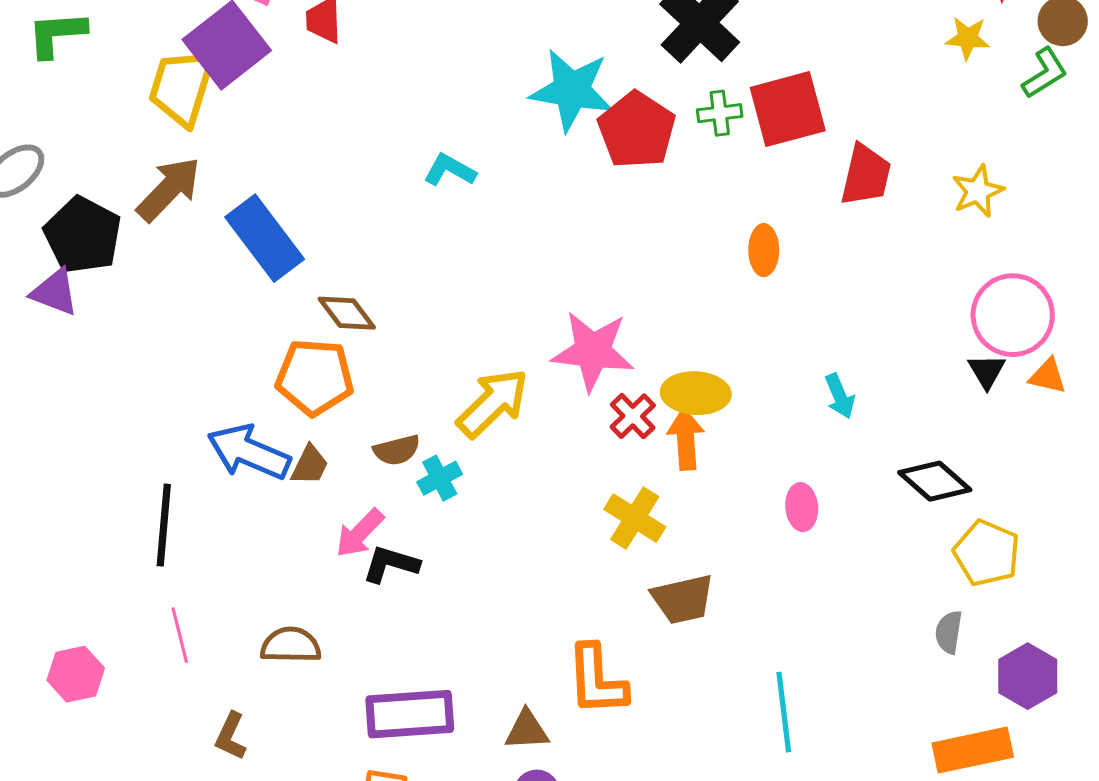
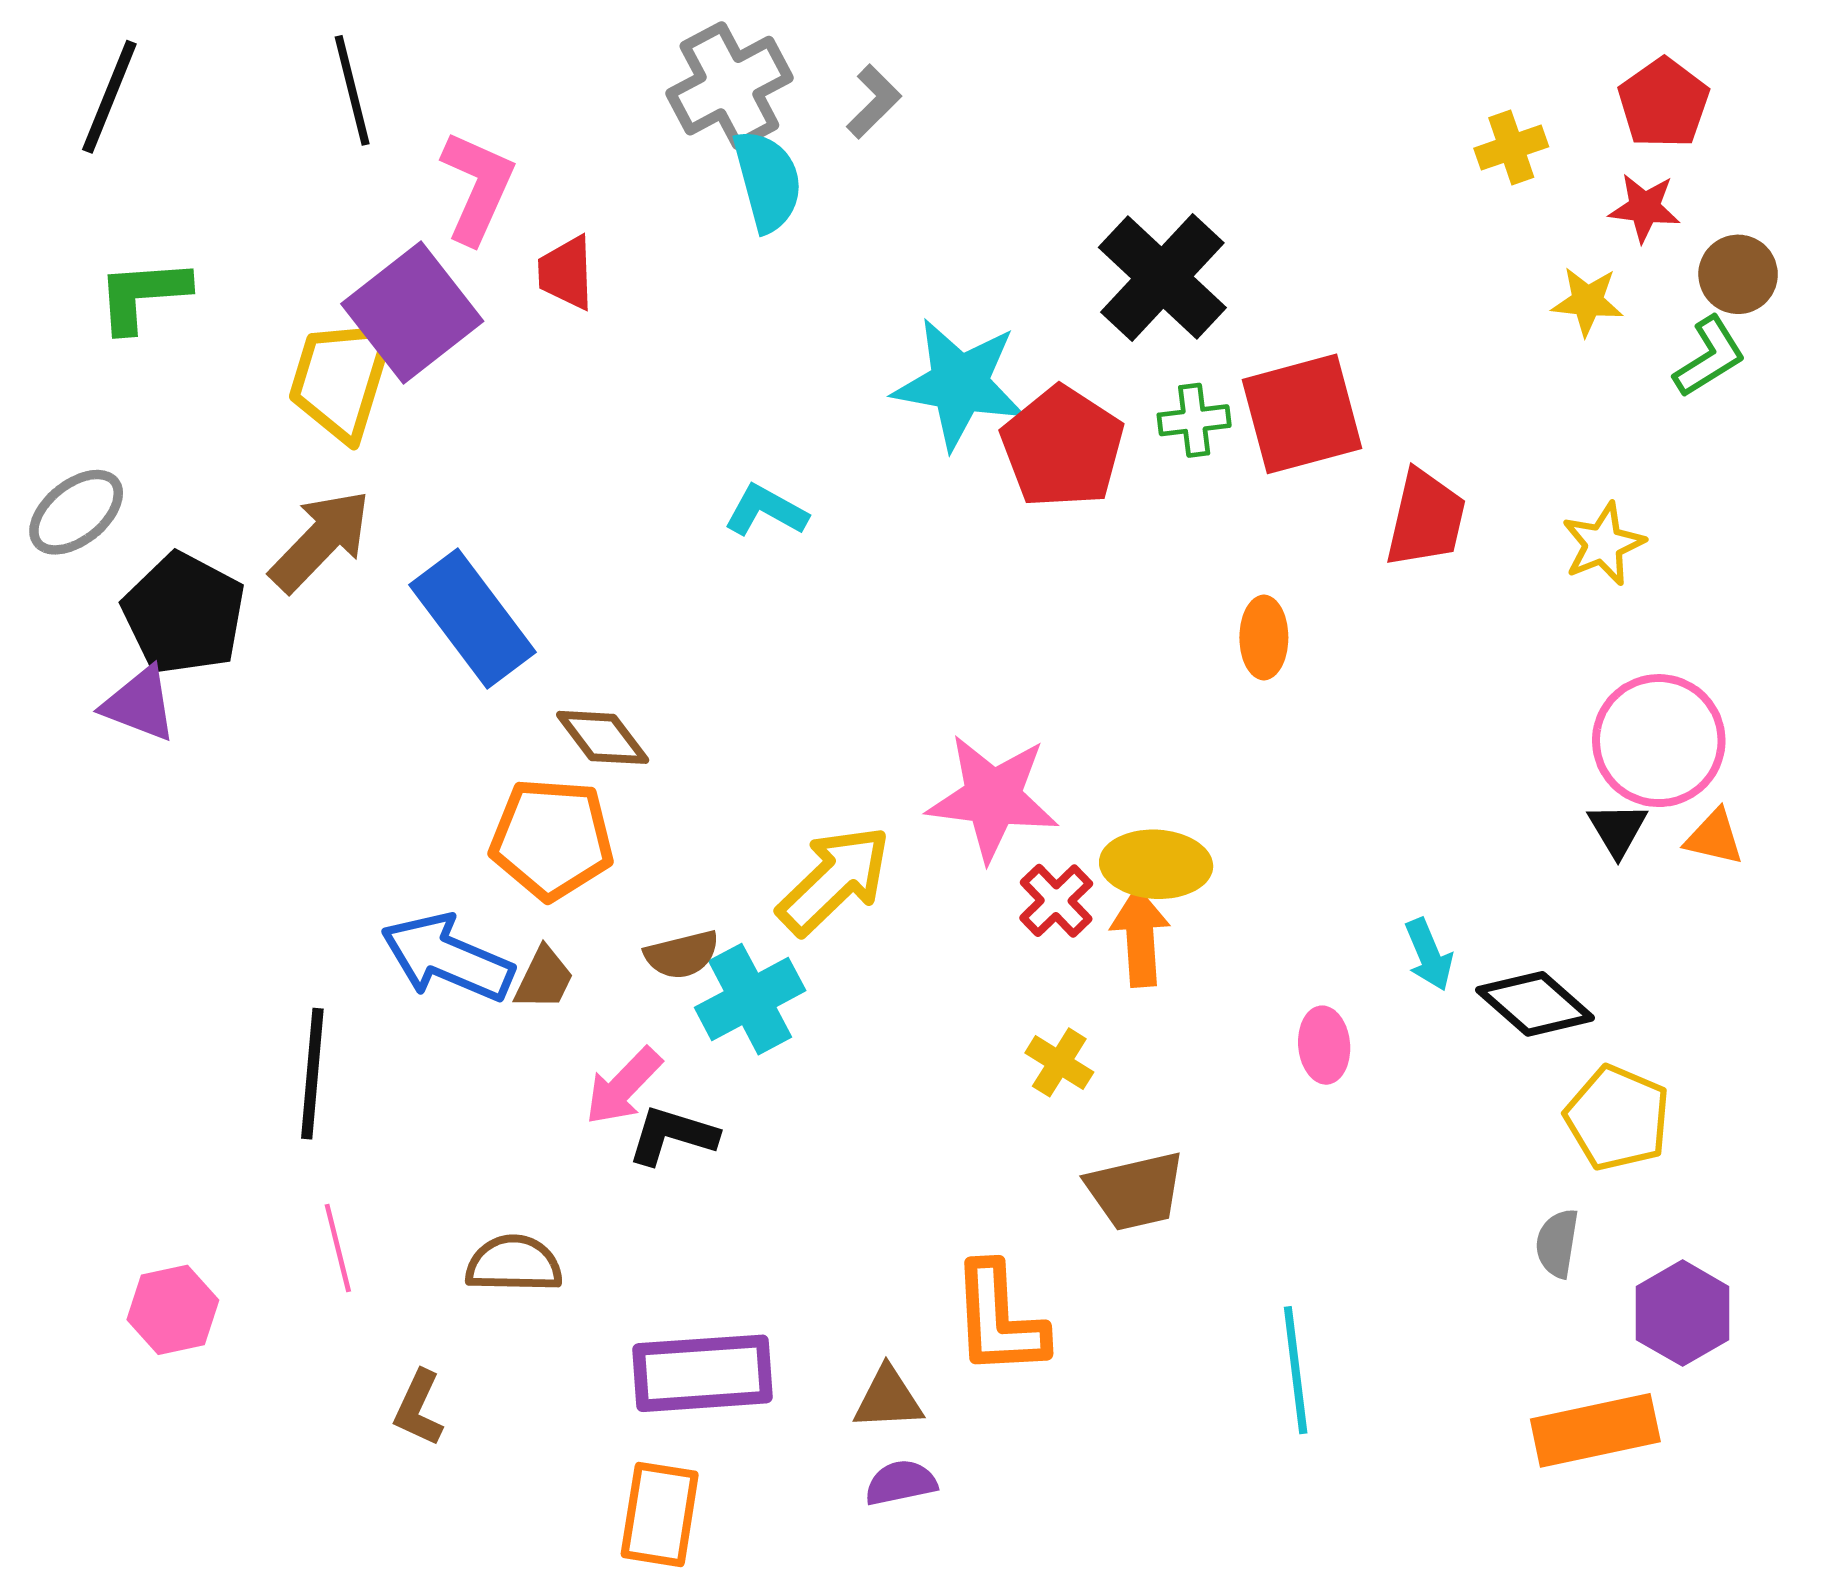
cyan arrow: (840, 396) -> (1429, 955), moved
cyan cross: (440, 478) -> (750, 999), size x1.5
yellow cross: (635, 518) -> (1059, 1062), size x0.7

